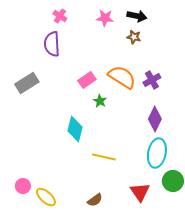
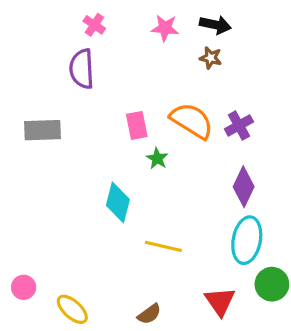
pink rectangle: (87, 80) -> (137, 125), turned -66
gray rectangle: (27, 83) -> (42, 130), turned 30
pink circle: (23, 186) -> (24, 287), moved

